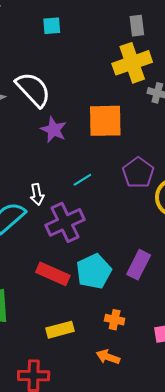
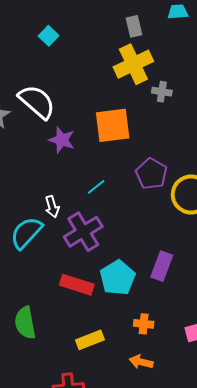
cyan square: (52, 26) -> (49, 36), turned -36

